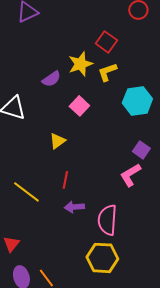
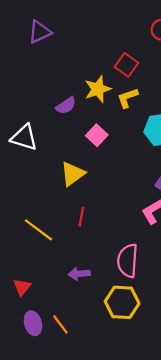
yellow triangle: (57, 141) -> (73, 174), size x1.4
purple arrow: (74, 207) -> (79, 274), moved

